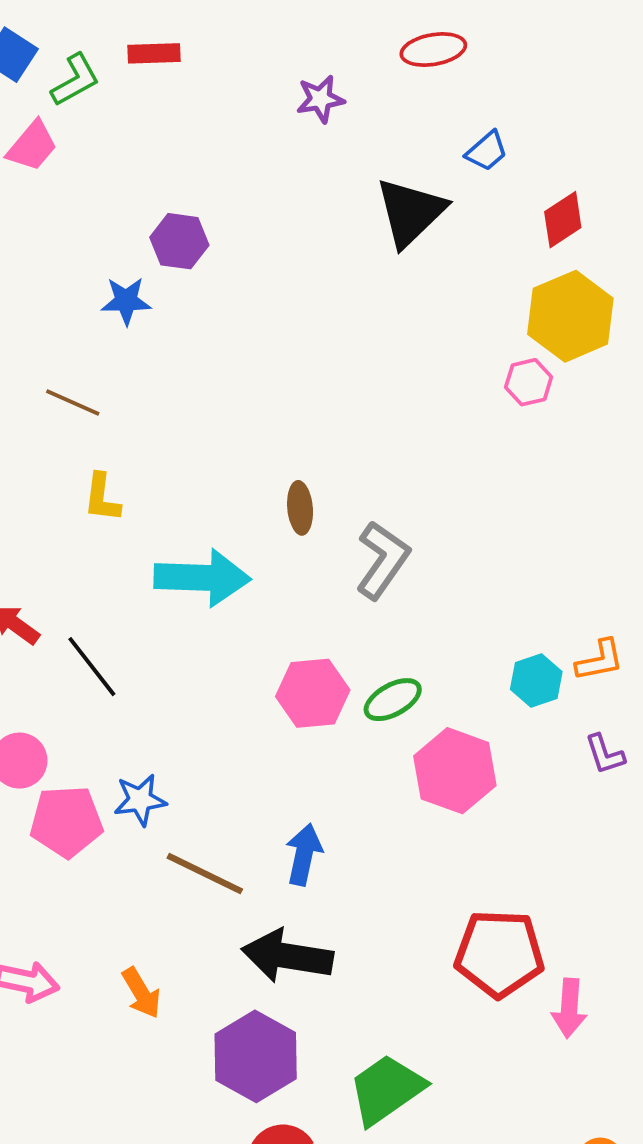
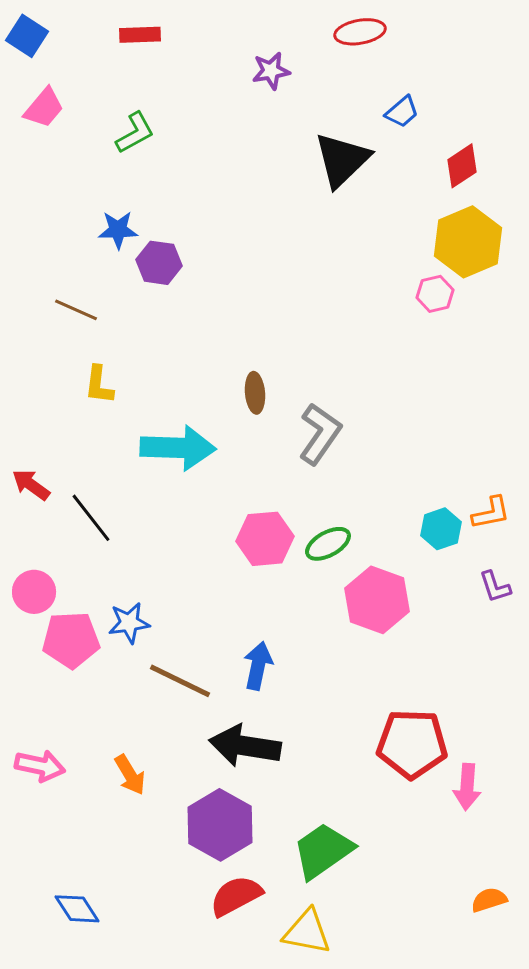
green L-shape: (75, 80) -> (135, 133), moved
purple hexagon: (179, 241) -> (159, 263), moved

